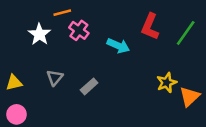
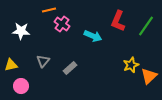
white star: (39, 34) -> (21, 31), moved, turned -30
pink circle: (16, 114) -> (21, 86), moved

